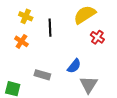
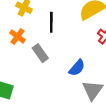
gray rectangle: (42, 75) -> (40, 53), moved, turned 35

